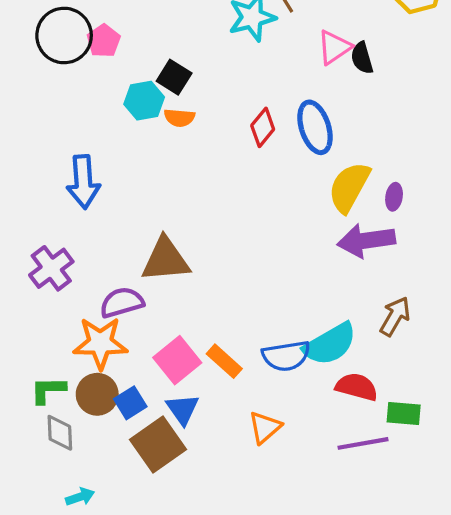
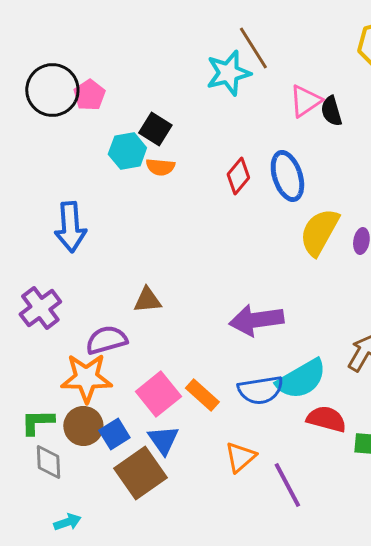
purple arrow: (366, 241) -> (256, 320), moved
brown triangle: (166, 260) -> (147, 300), size x0.6
purple line: (363, 443) -> (287, 485), moved, turned 72

